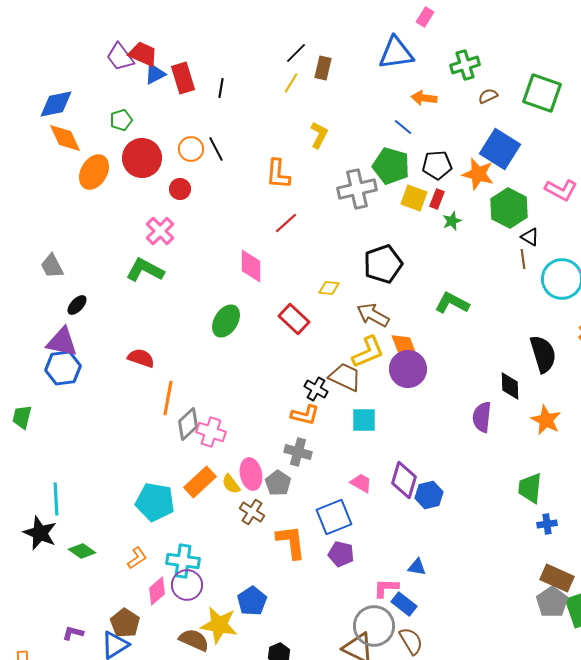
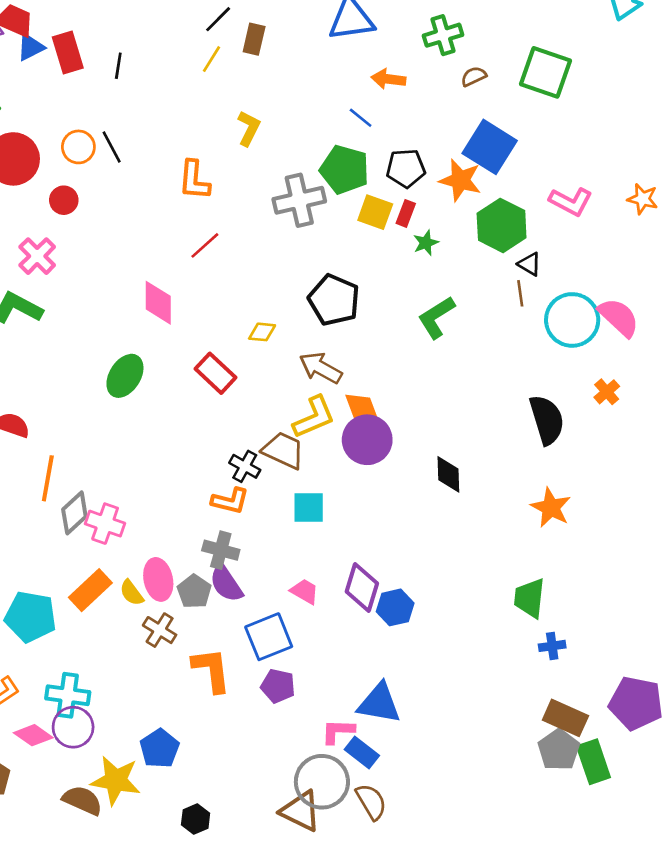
black pentagon: (383, 264) -> (334, 300), turned -30
green L-shape: (452, 303) -> (436, 317), moved, turned -60
black diamond: (510, 386) -> (448, 474), moved
purple semicircle: (482, 417) -> (226, 583), moved, turned -40
blue triangle: (417, 567) -> (379, 703), size x1.8
pink diamond: (157, 591) -> (33, 735), turned 76

